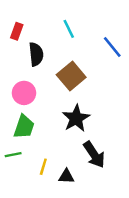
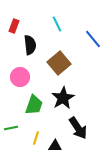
green trapezoid: (24, 127) -> (34, 105), moved

